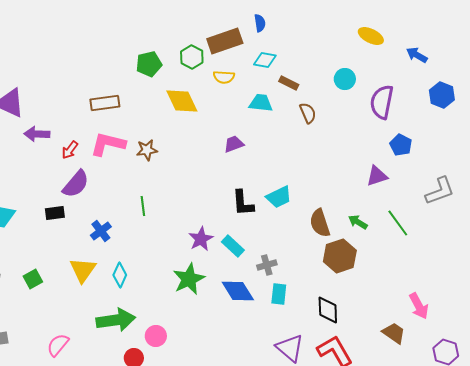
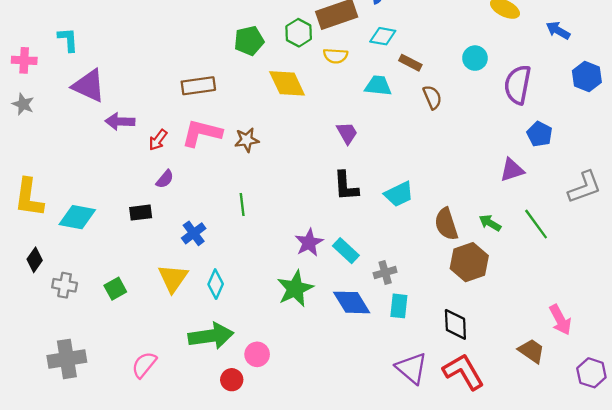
purple trapezoid: (234, 144) -> (347, 133), turned 80
purple semicircle: (76, 184) -> (165, 179), size x0.6
black L-shape: (243, 203) -> (346, 186), moved

